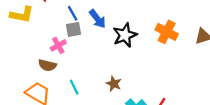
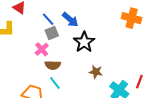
black star: (125, 35) -> (84, 42), moved
brown semicircle: (47, 65) -> (53, 65), moved
cyan line: (74, 87) -> (55, 83), moved

